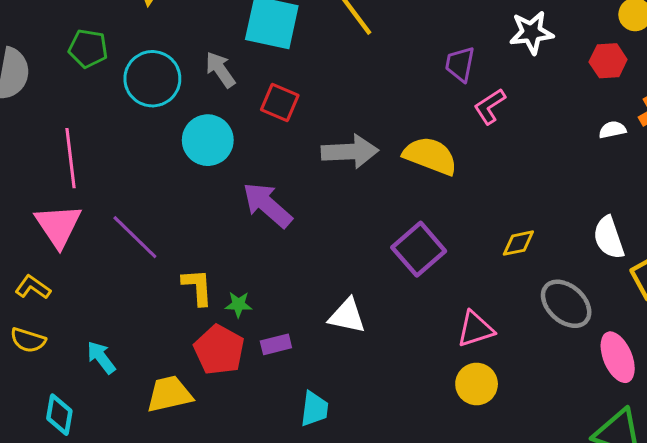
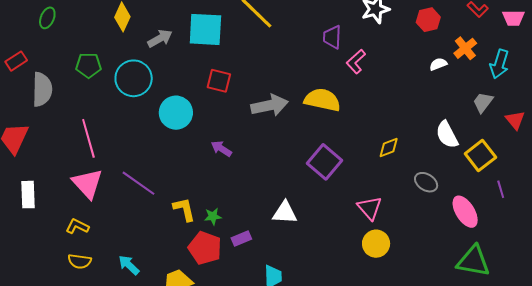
gray arrow: (220, 70) -> (160, 38), moved, turned 105
purple arrow: (267, 205) -> (221, 149), size x0.6
gray ellipse: (566, 304) -> (426, 182), size x0.7
pink triangle: (475, 329) -> (370, 208), turned -44

